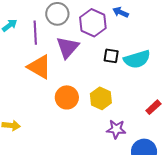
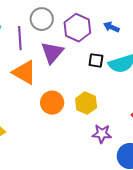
blue arrow: (121, 12) -> (111, 27), moved

